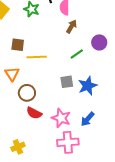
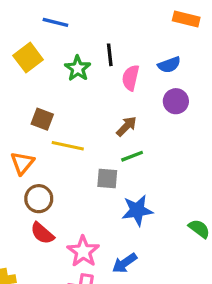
brown arrow: (72, 26) -> (126, 126), moved
purple circle: (99, 42) -> (176, 101), moved
gray square: (67, 82) -> (107, 178), moved

